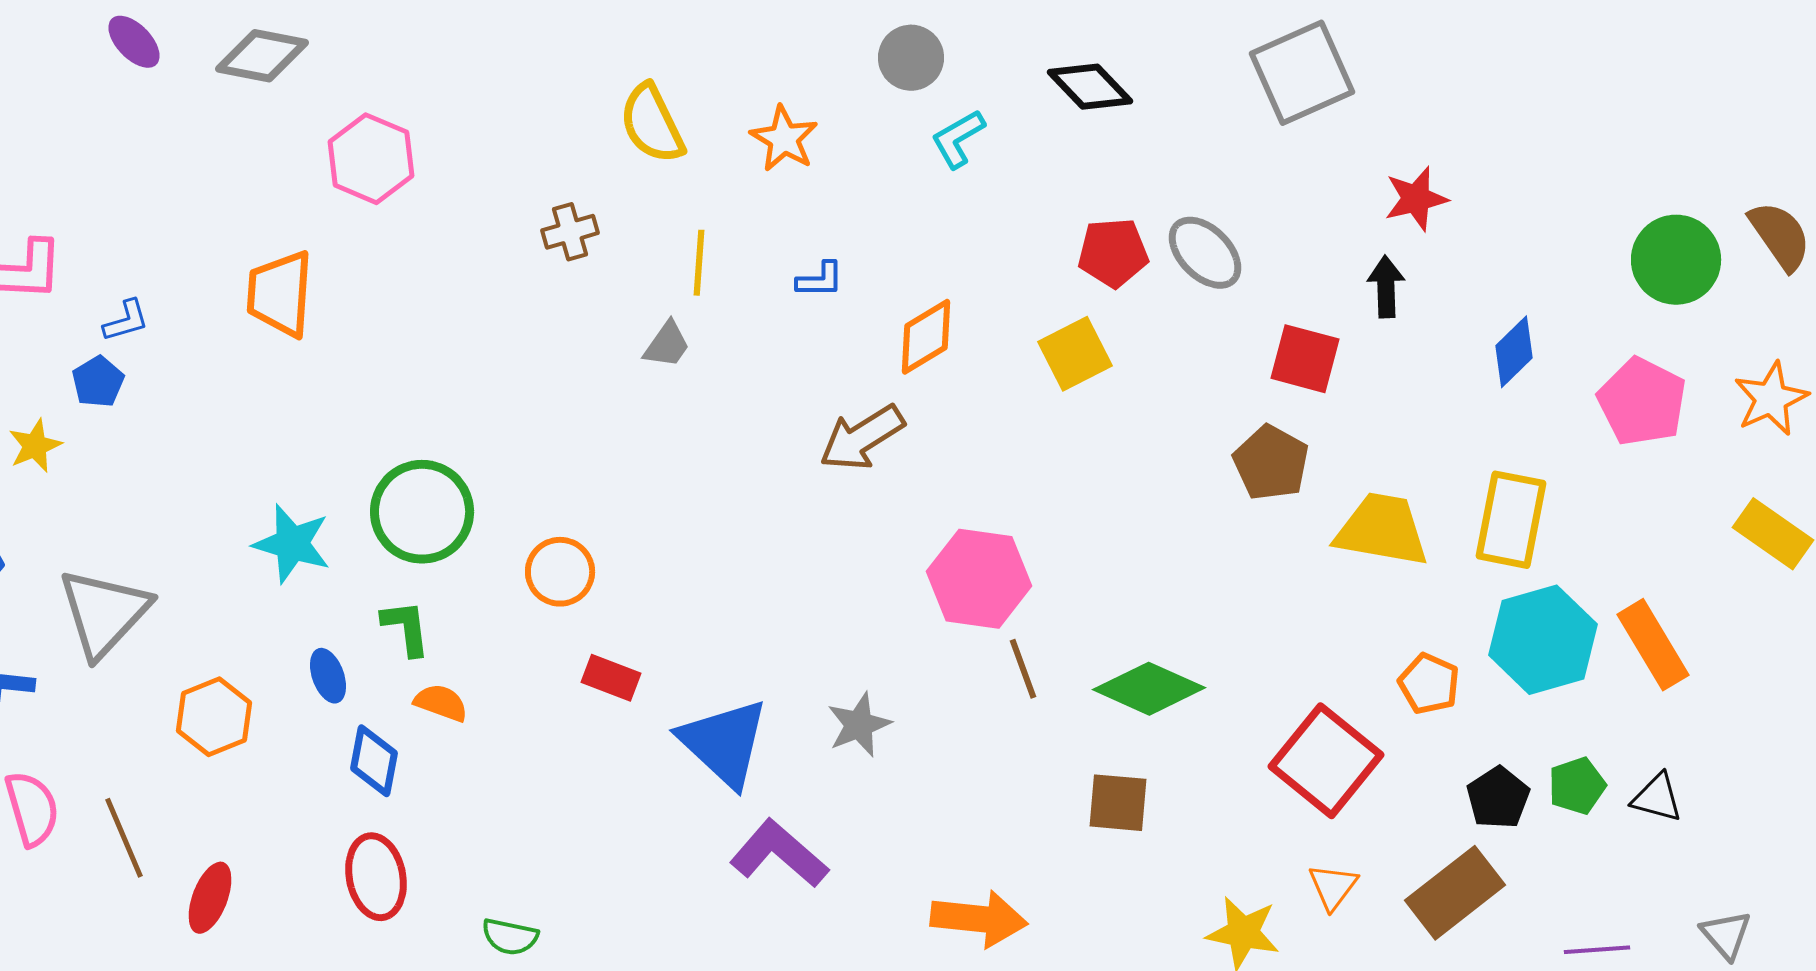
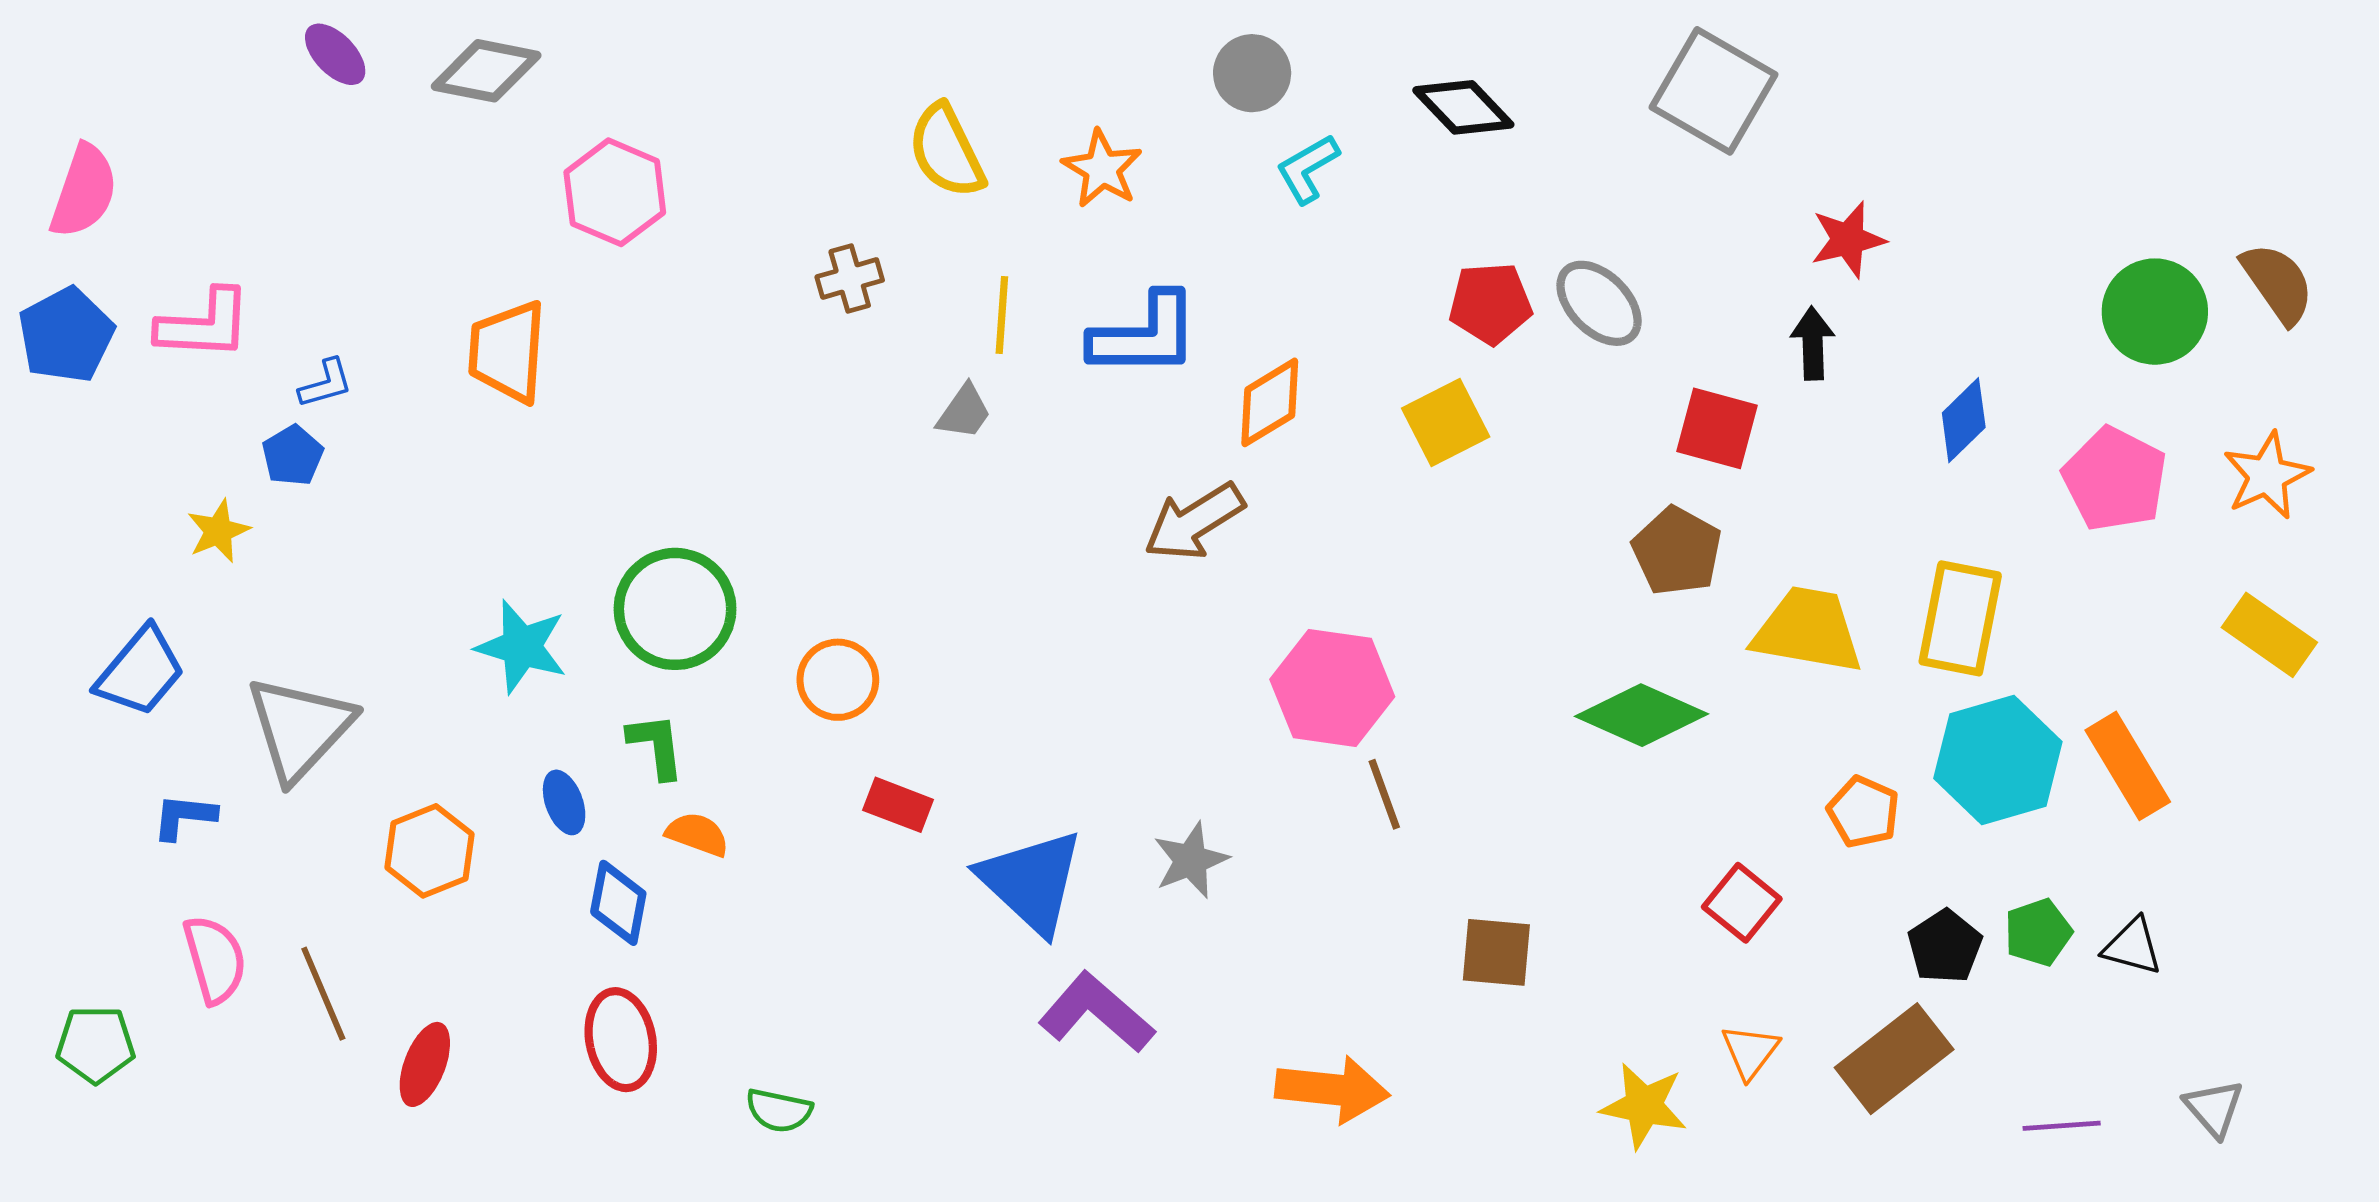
gray square: (1302, 73) -> (1713, 91), turned -36
blue L-shape: (820, 280) -> (1145, 335), size x2.0
green diamond: (1149, 689) -> (1642, 715), moved
red square: (1326, 761) -> (1742, 903), size x0.6

